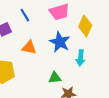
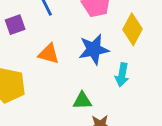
blue star: (60, 42) -> (94, 49), turned 30

